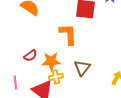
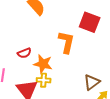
brown triangle: (82, 68) -> (92, 82), moved

